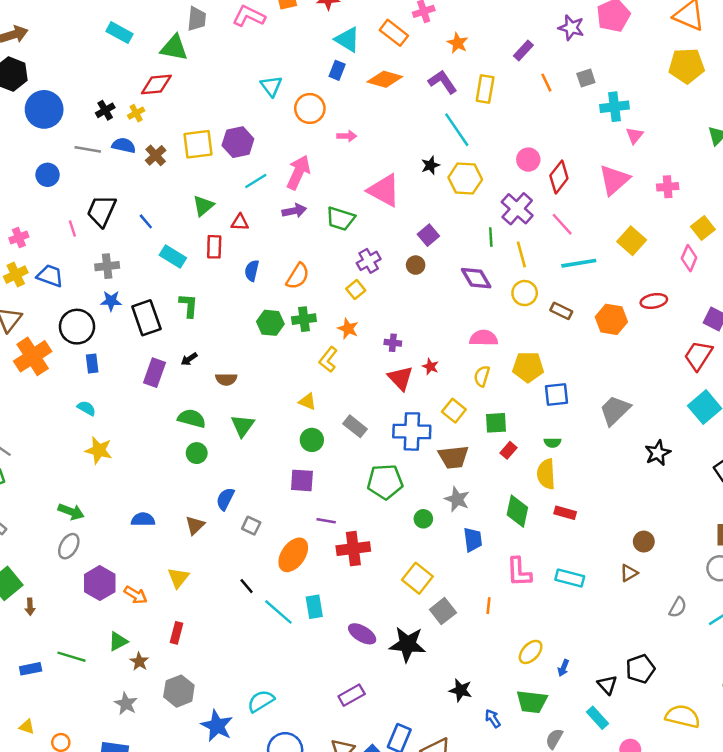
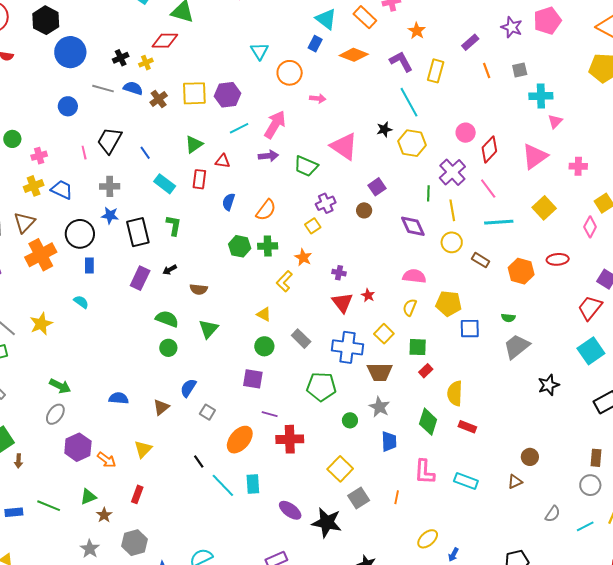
green semicircle: (553, 443) -> (508, 318), moved
yellow star: (99, 450) -> (41, 324), moved, turned 30

